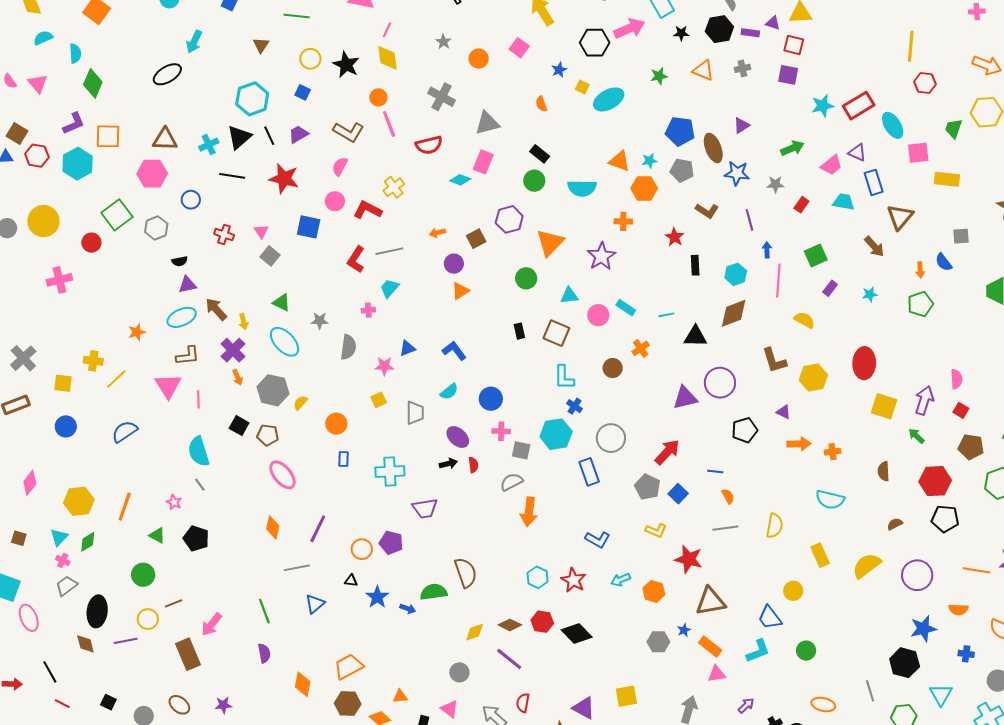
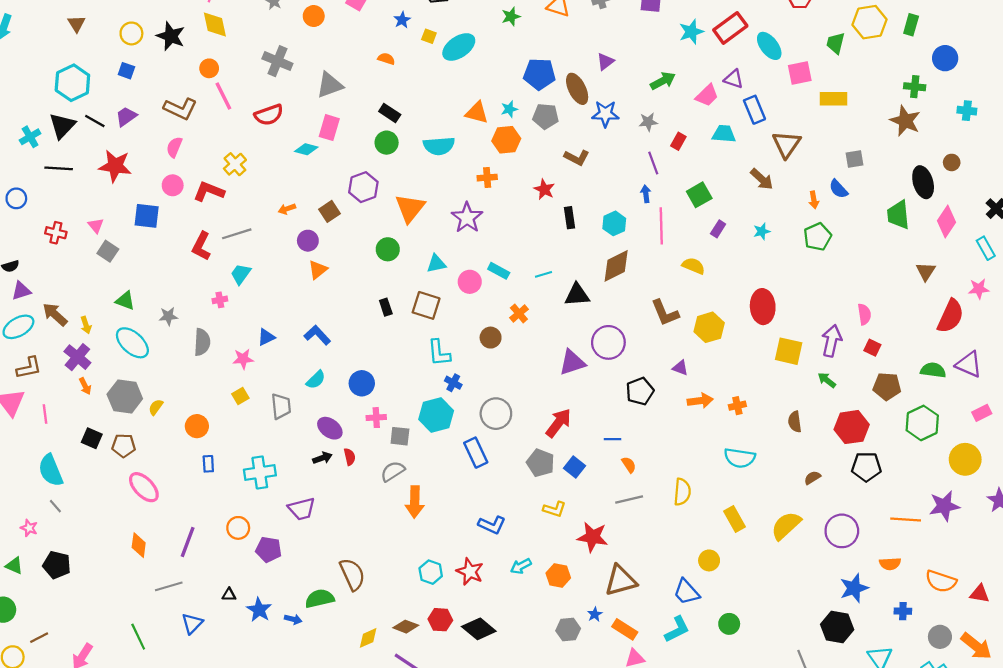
orange semicircle: (541, 104) -> (386, 59), turned 133
black line: (269, 136) -> (95, 121), turned -30
purple line: (750, 220) -> (653, 163), moved
orange circle: (362, 549) -> (238, 528), moved

